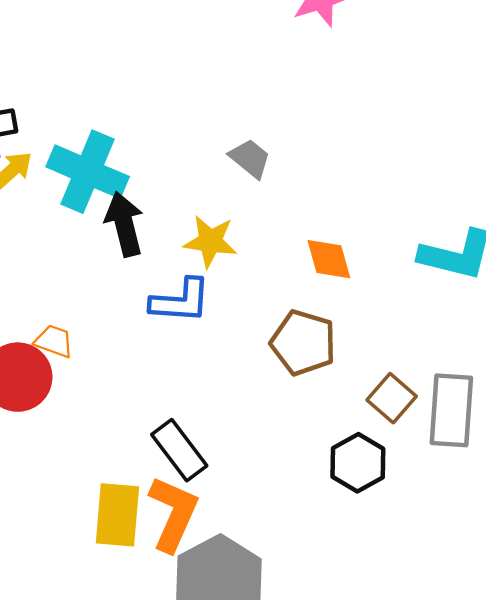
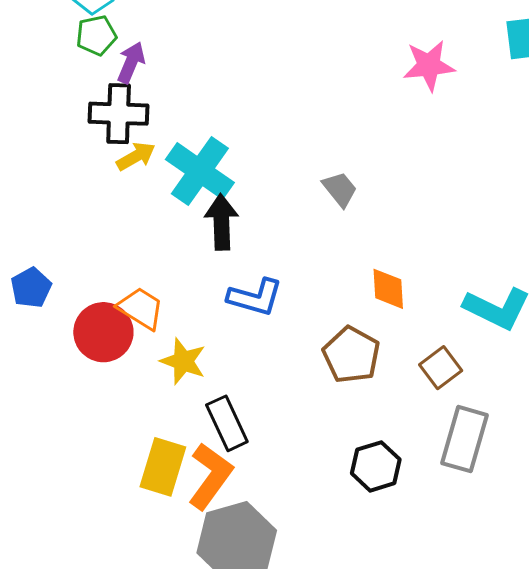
yellow star: (210, 241) -> (183, 361), moved
orange trapezoid: (54, 341) -> (141, 308), size x1.4
brown square: (392, 398) -> (441, 368), moved

